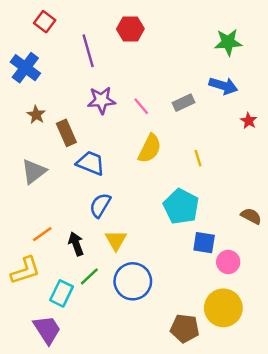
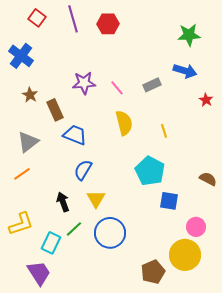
purple line: (88, 51) -> (73, 19), moved
yellow semicircle: (150, 148) -> (124, 123), turned -40
orange line: (42, 234) -> (22, 174), moved
pink circle: (228, 262) -> (196, 227), moved
brown pentagon: (185, 328) -> (153, 272), turned -30

